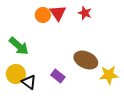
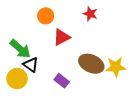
red triangle: (58, 13) -> (62, 37), moved, turned 36
yellow star: (109, 75) -> (116, 67), moved
black triangle: (29, 82) -> (31, 65), moved

